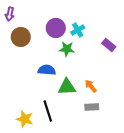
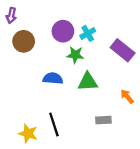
purple rectangle: (109, 45) -> (123, 50), size x1.5
orange arrow: (91, 86) -> (127, 96), moved
green triangle: (67, 87) -> (88, 82), moved

